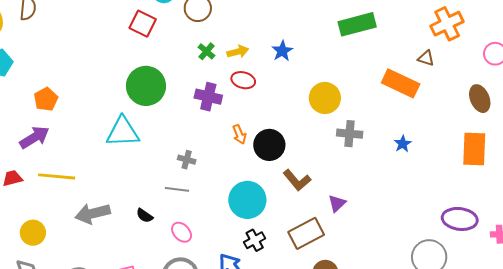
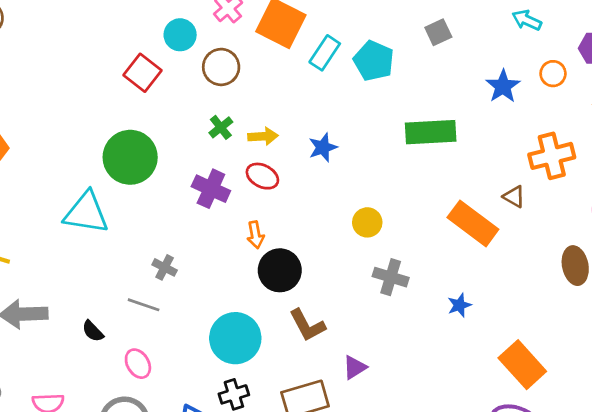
yellow circle: (325, 98) -> (367, 222), size x0.7
orange arrow: (239, 134) -> (255, 235), moved
orange rectangle: (474, 149) -> (522, 365), moved, turned -56

